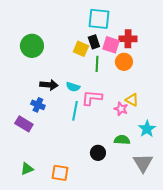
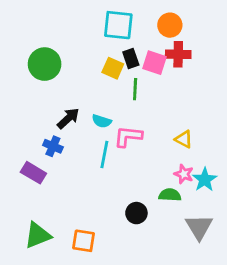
cyan square: (99, 19) -> (118, 25), moved
orange circle: (124, 62) -> (170, 25), moved
black arrow: (49, 85) -> (68, 118), turned -48
pink star: (121, 109) -> (184, 174), moved
green triangle: (27, 169) -> (38, 235), size x1.5

